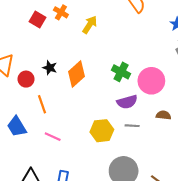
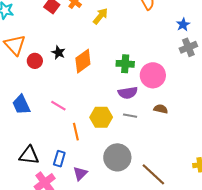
green cross: (121, 72) -> (125, 64), turned -30
orange line: (42, 104) -> (76, 132), moved
pink line: (53, 137) -> (58, 106), moved

